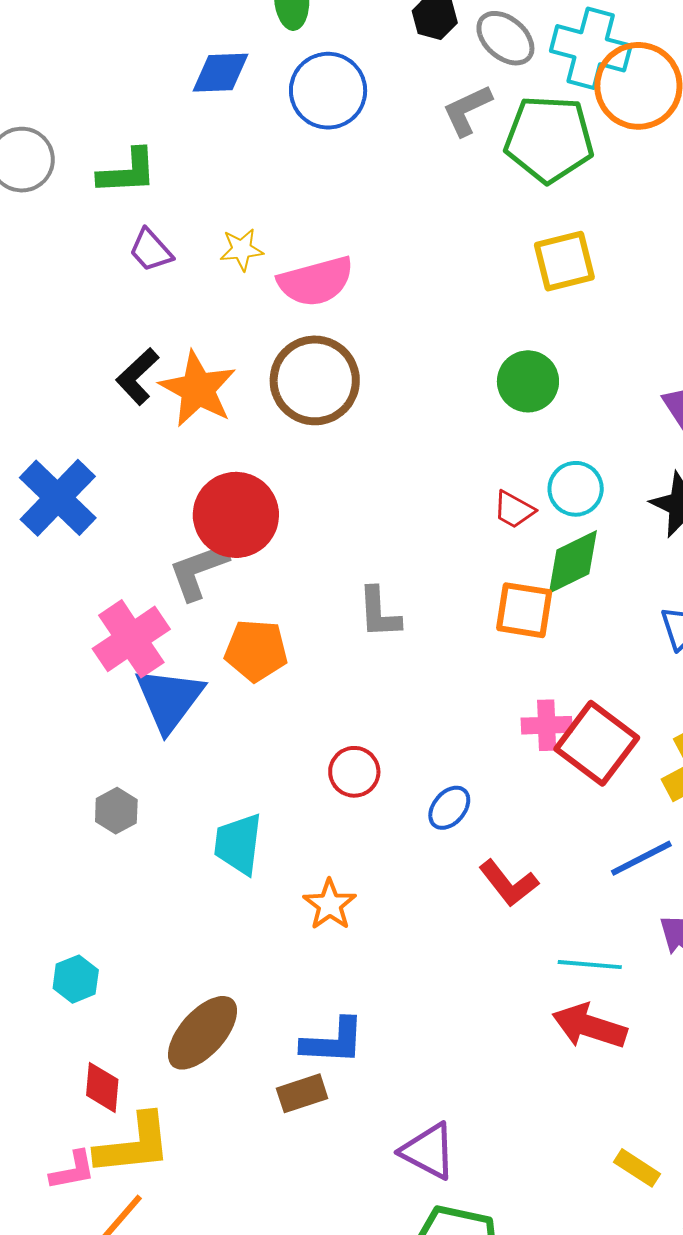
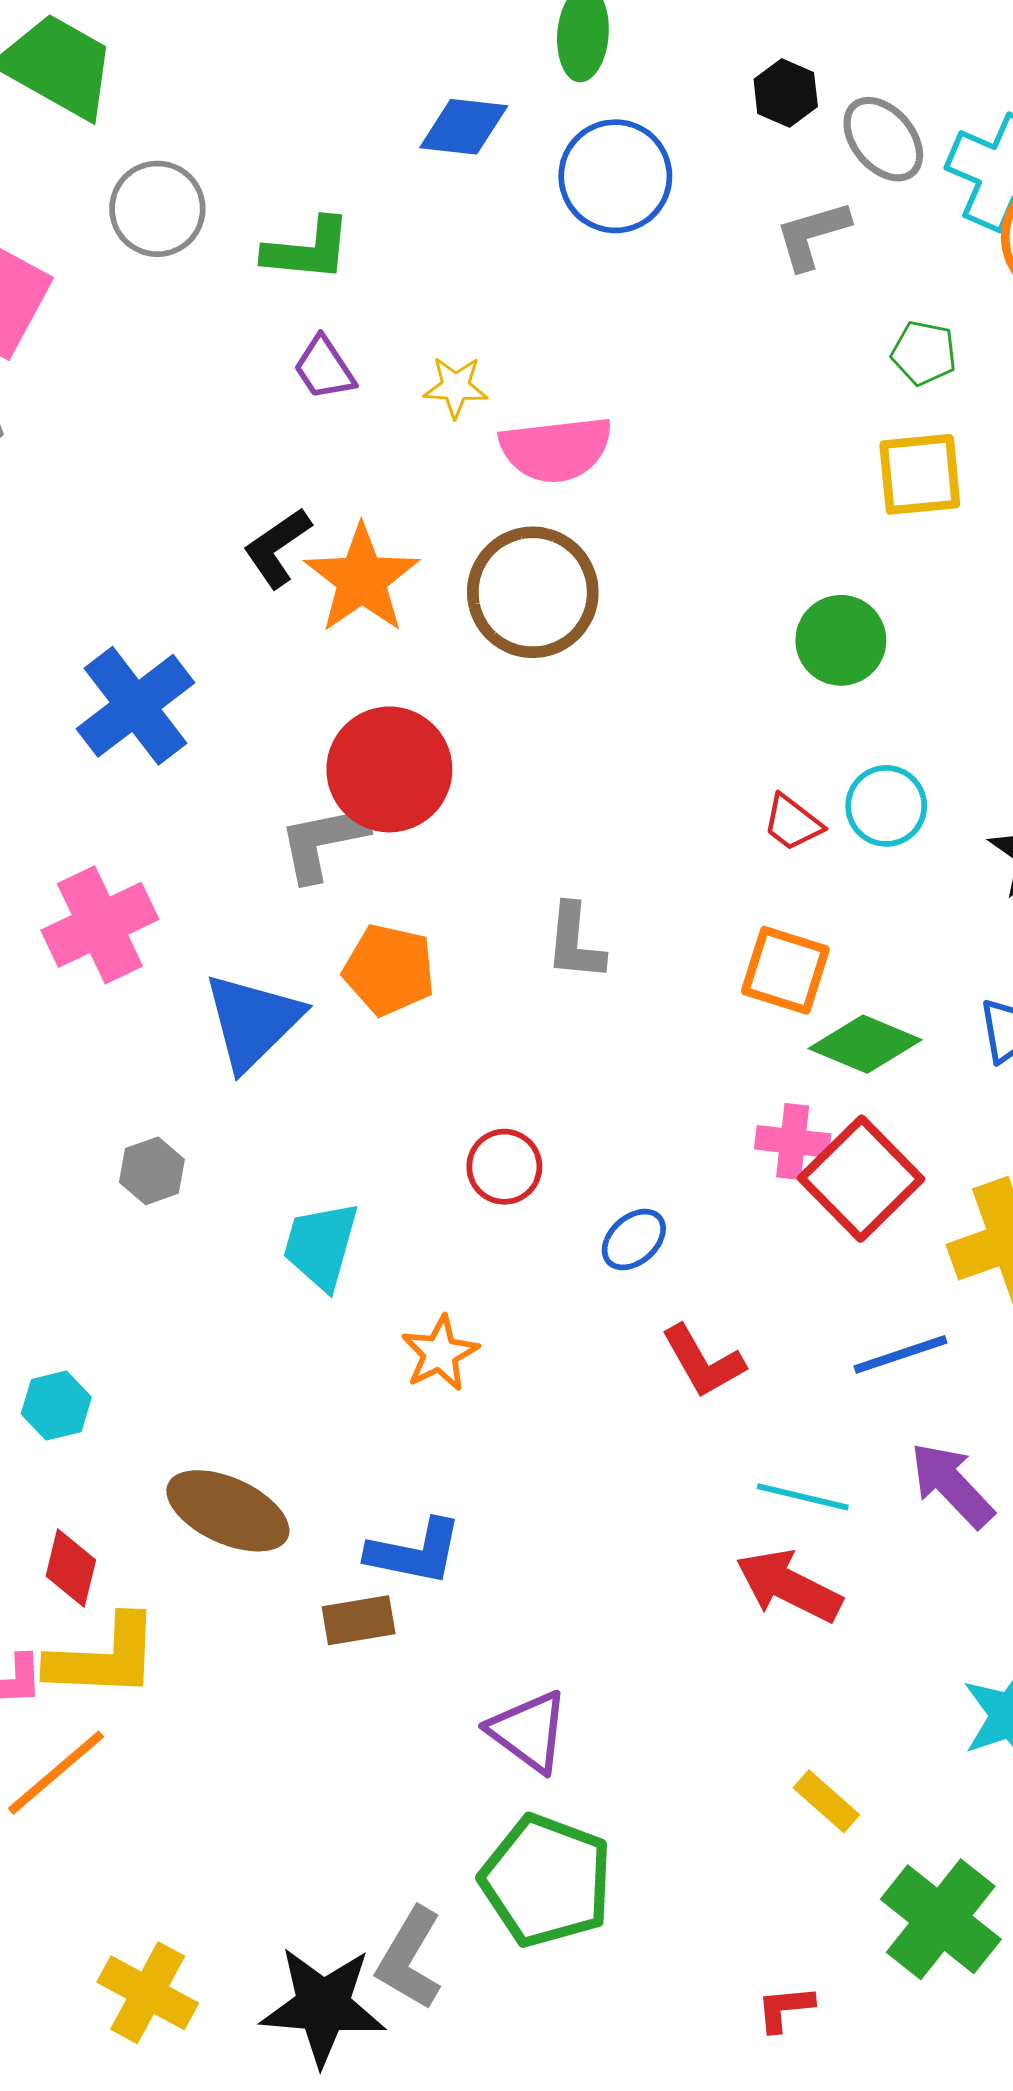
green pentagon: (549, 139) -> (924, 353), moved, size x0.5
green diamond: (573, 562) -> (865, 1044), moved, turned 40
pink cross: (131, 639) -> (100, 925), moved
brown ellipse: (203, 1033) -> (228, 1511), turned 64

